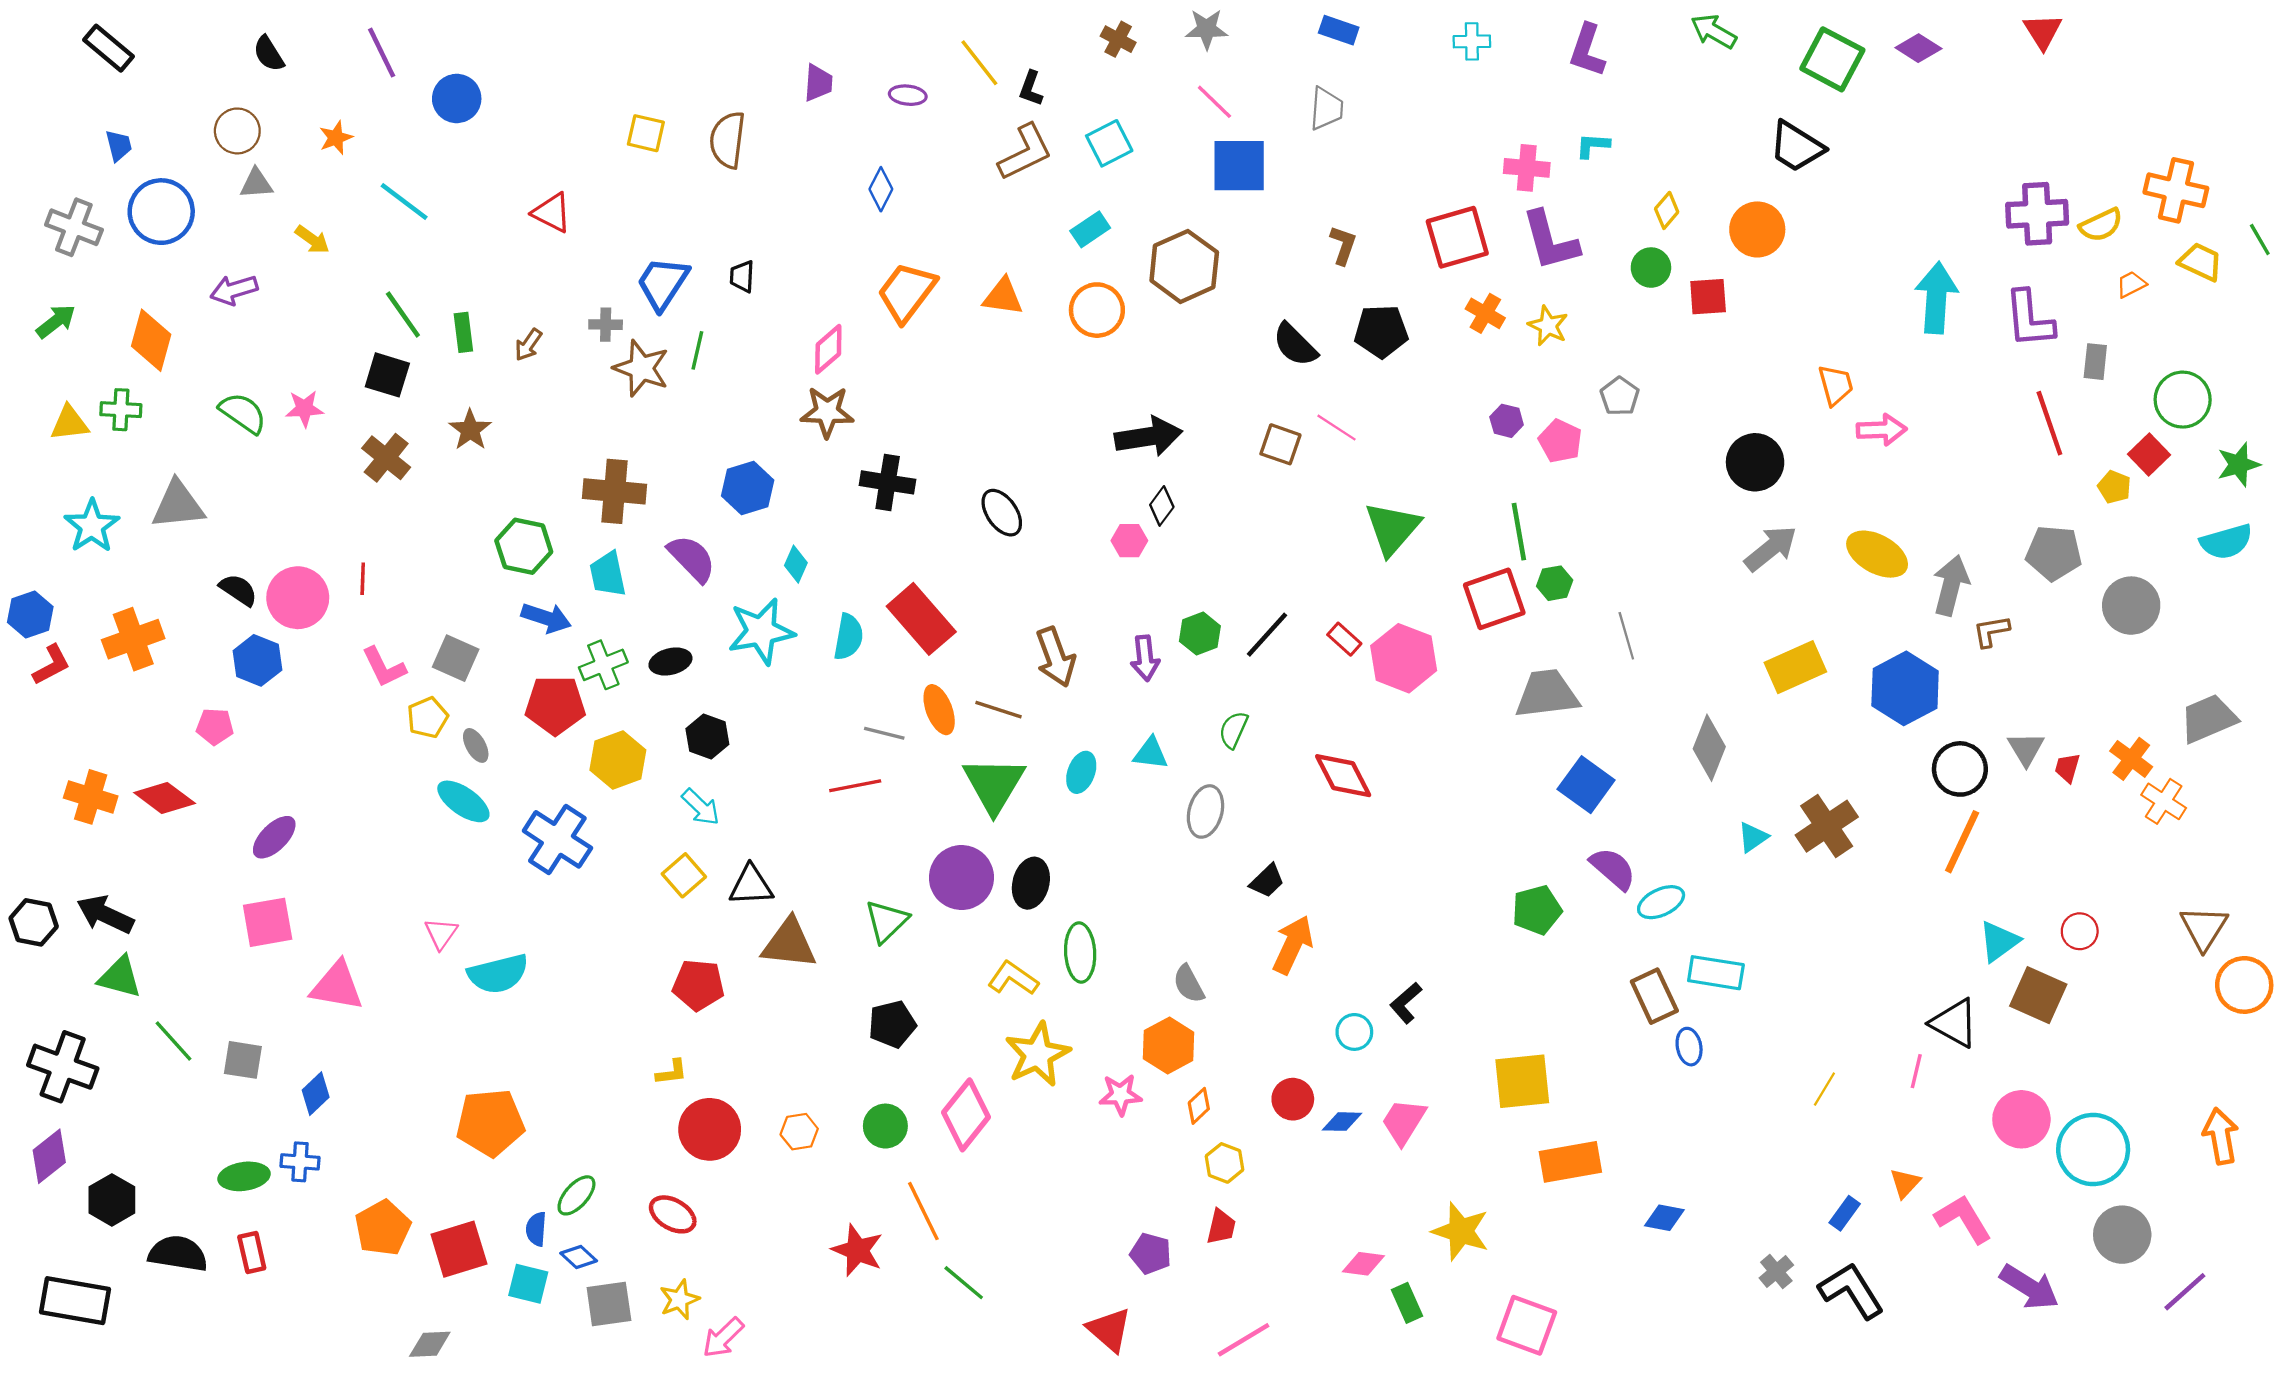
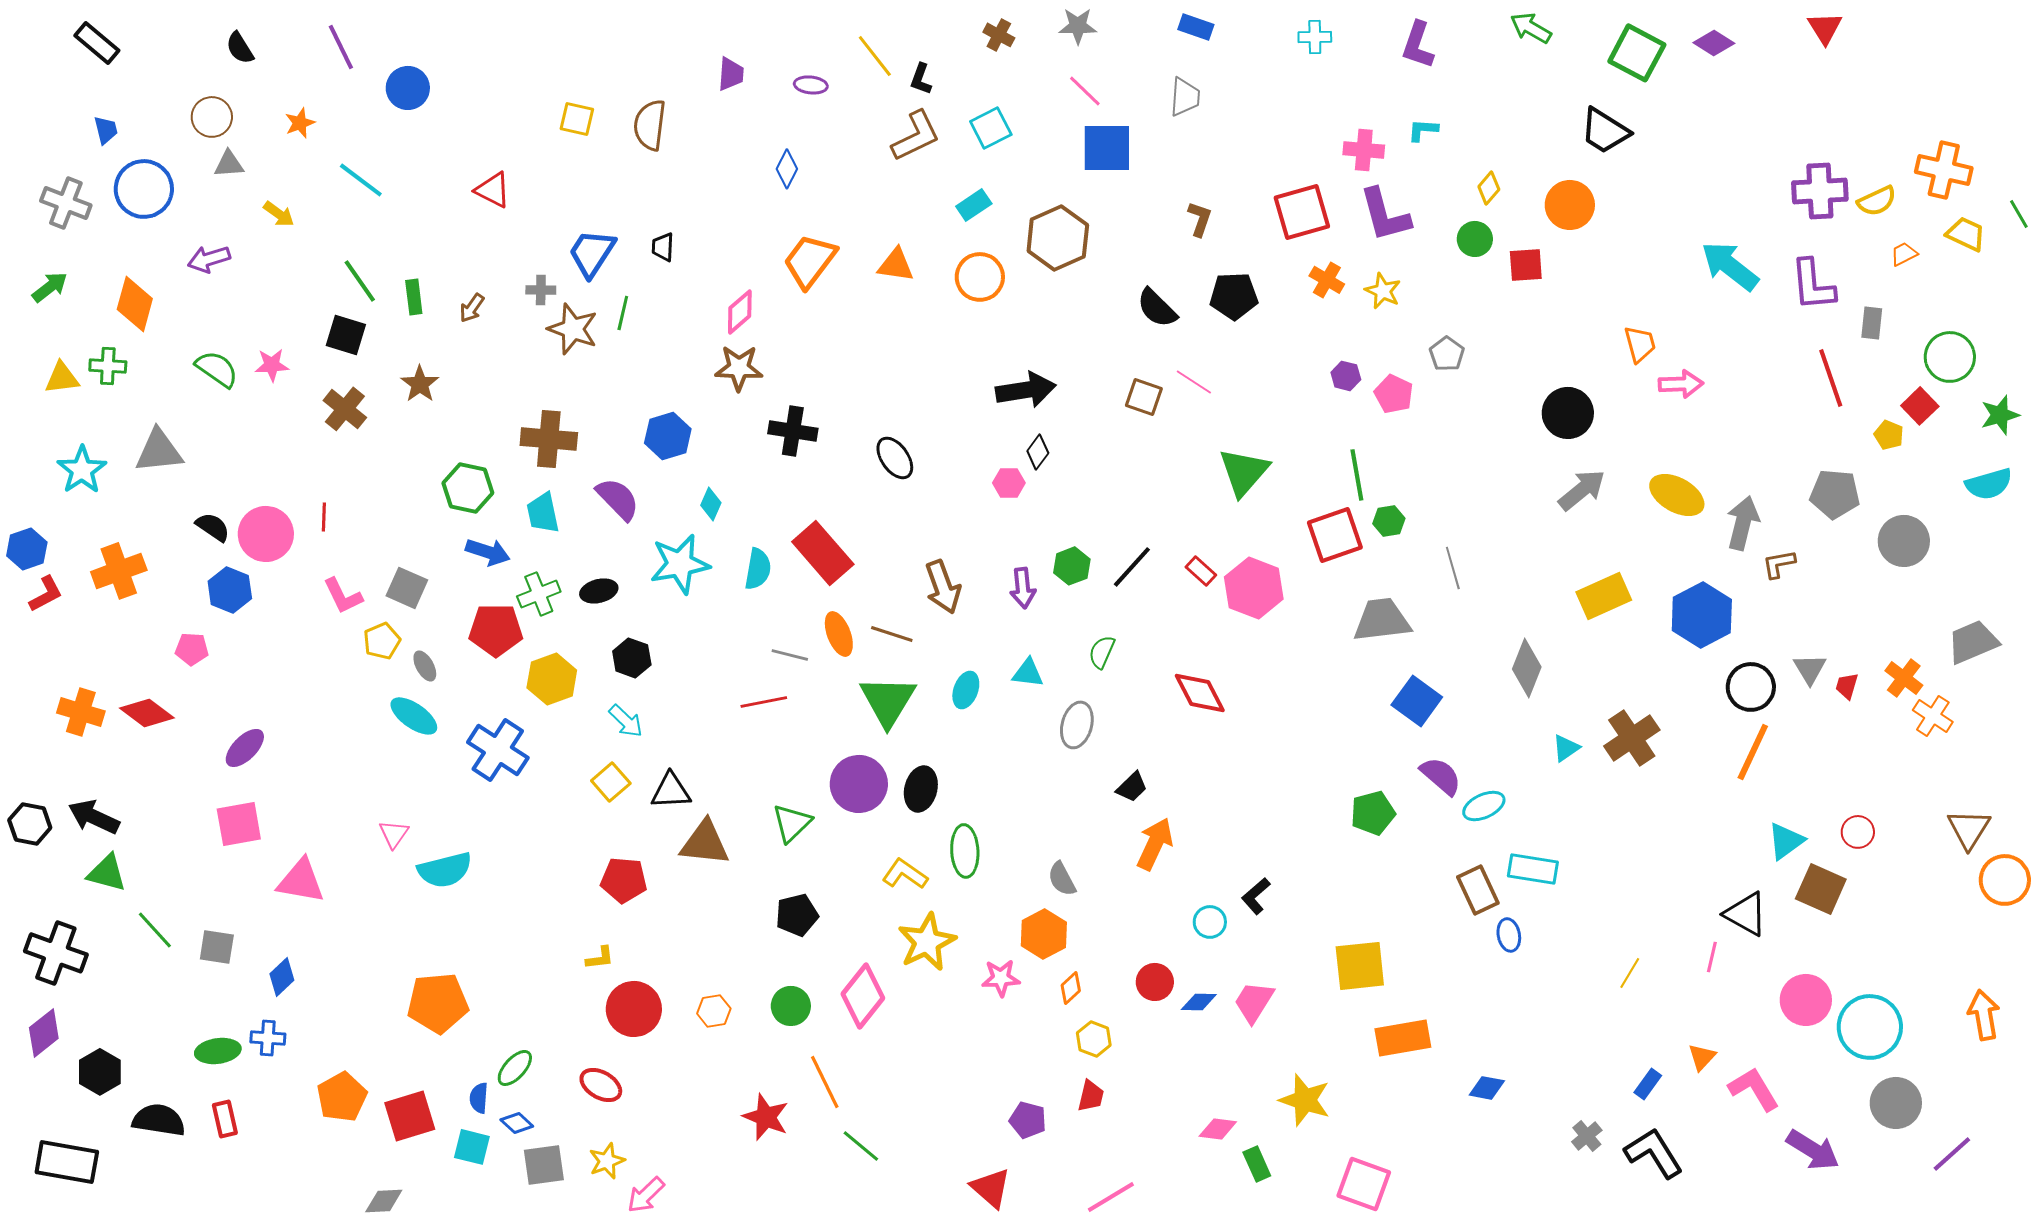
cyan arrow: (1936, 298) -> (1730, 266), turned -56

